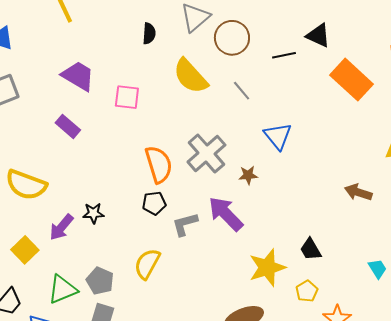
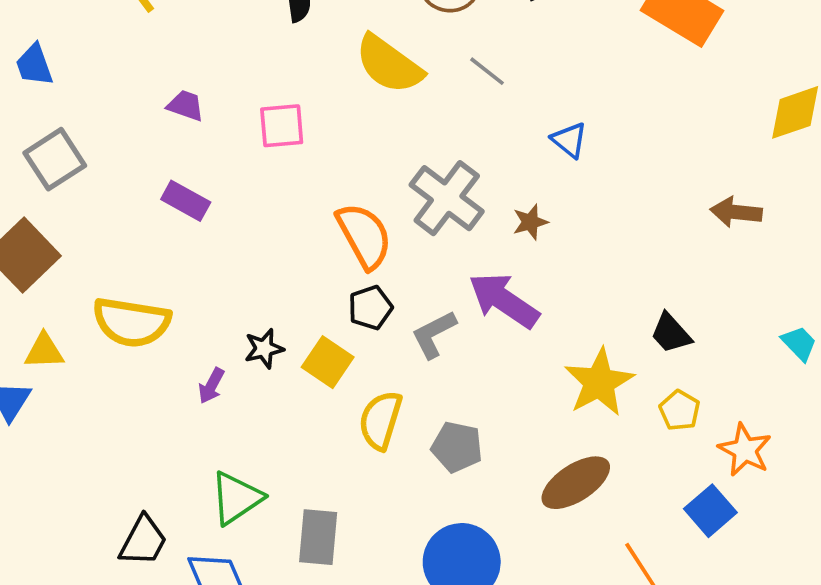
purple trapezoid: (78, 76) -> (186, 106), size x0.6
blue triangle: (278, 136) -> (569, 140), size x0.7
purple arrow: (61, 227) -> (211, 386), size x0.7
yellow square: (25, 250) -> (328, 362), moved
gray pentagon: (100, 281) -> (457, 447), moved

